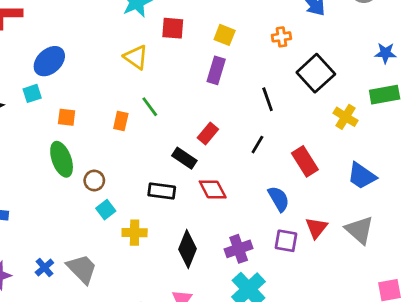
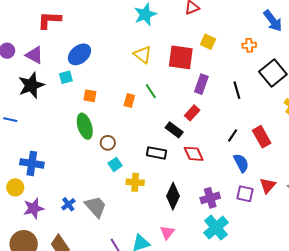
red square: (173, 28) -> (181, 57), moved, size x1.5
purple rectangle: (216, 70) -> (201, 84), moved
black line: (257, 145) -> (233, 135), moved

